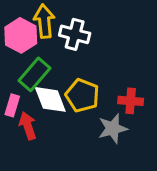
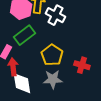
white diamond: (50, 99) -> (22, 83), moved
gray star: (113, 129) -> (53, 79), moved

